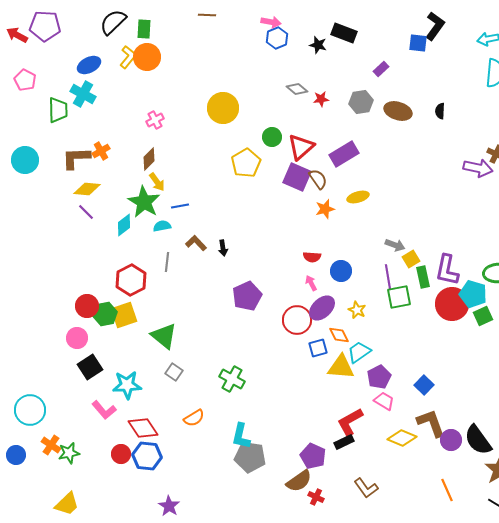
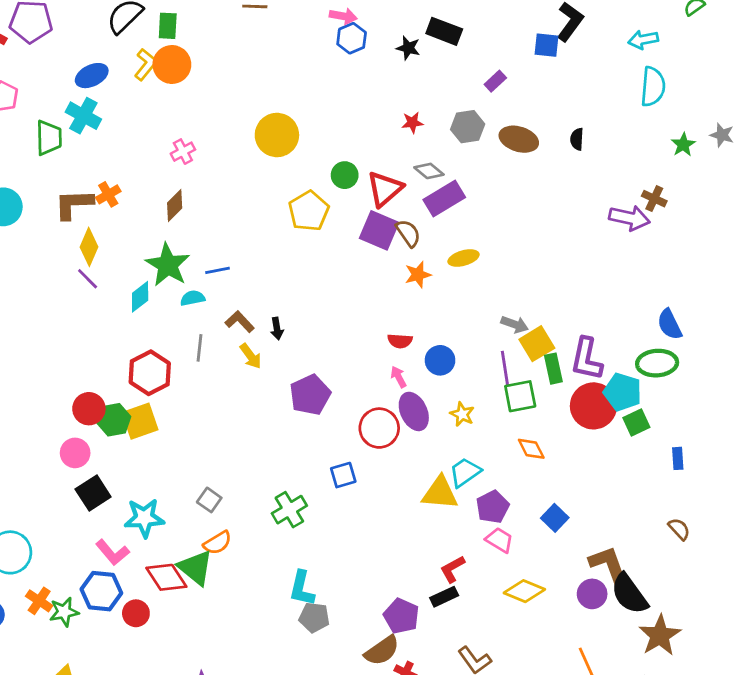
gray diamond: (297, 89) -> (429, 171), moved
yellow arrow: (157, 182) -> (251, 356), moved
yellow diamond: (87, 189) -> (89, 247), turned -72
yellow square: (411, 259) -> (537, 344), size x1.4
purple ellipse: (322, 308) -> (414, 411), turned -72
orange diamond: (339, 335) -> (531, 449), moved
green triangle: (164, 336) -> (195, 568), moved
blue square: (318, 348) -> (343, 475), moved
green cross: (232, 379) -> (289, 510), turned 30
orange semicircle: (194, 418) -> (217, 543), moved
red L-shape: (350, 422) -> (452, 569), size x0.7
brown L-shape: (431, 423) -> (609, 565), moved
blue hexagon: (147, 456) -> (101, 591), moved
gray pentagon: (250, 457) -> (314, 617), size x0.7

